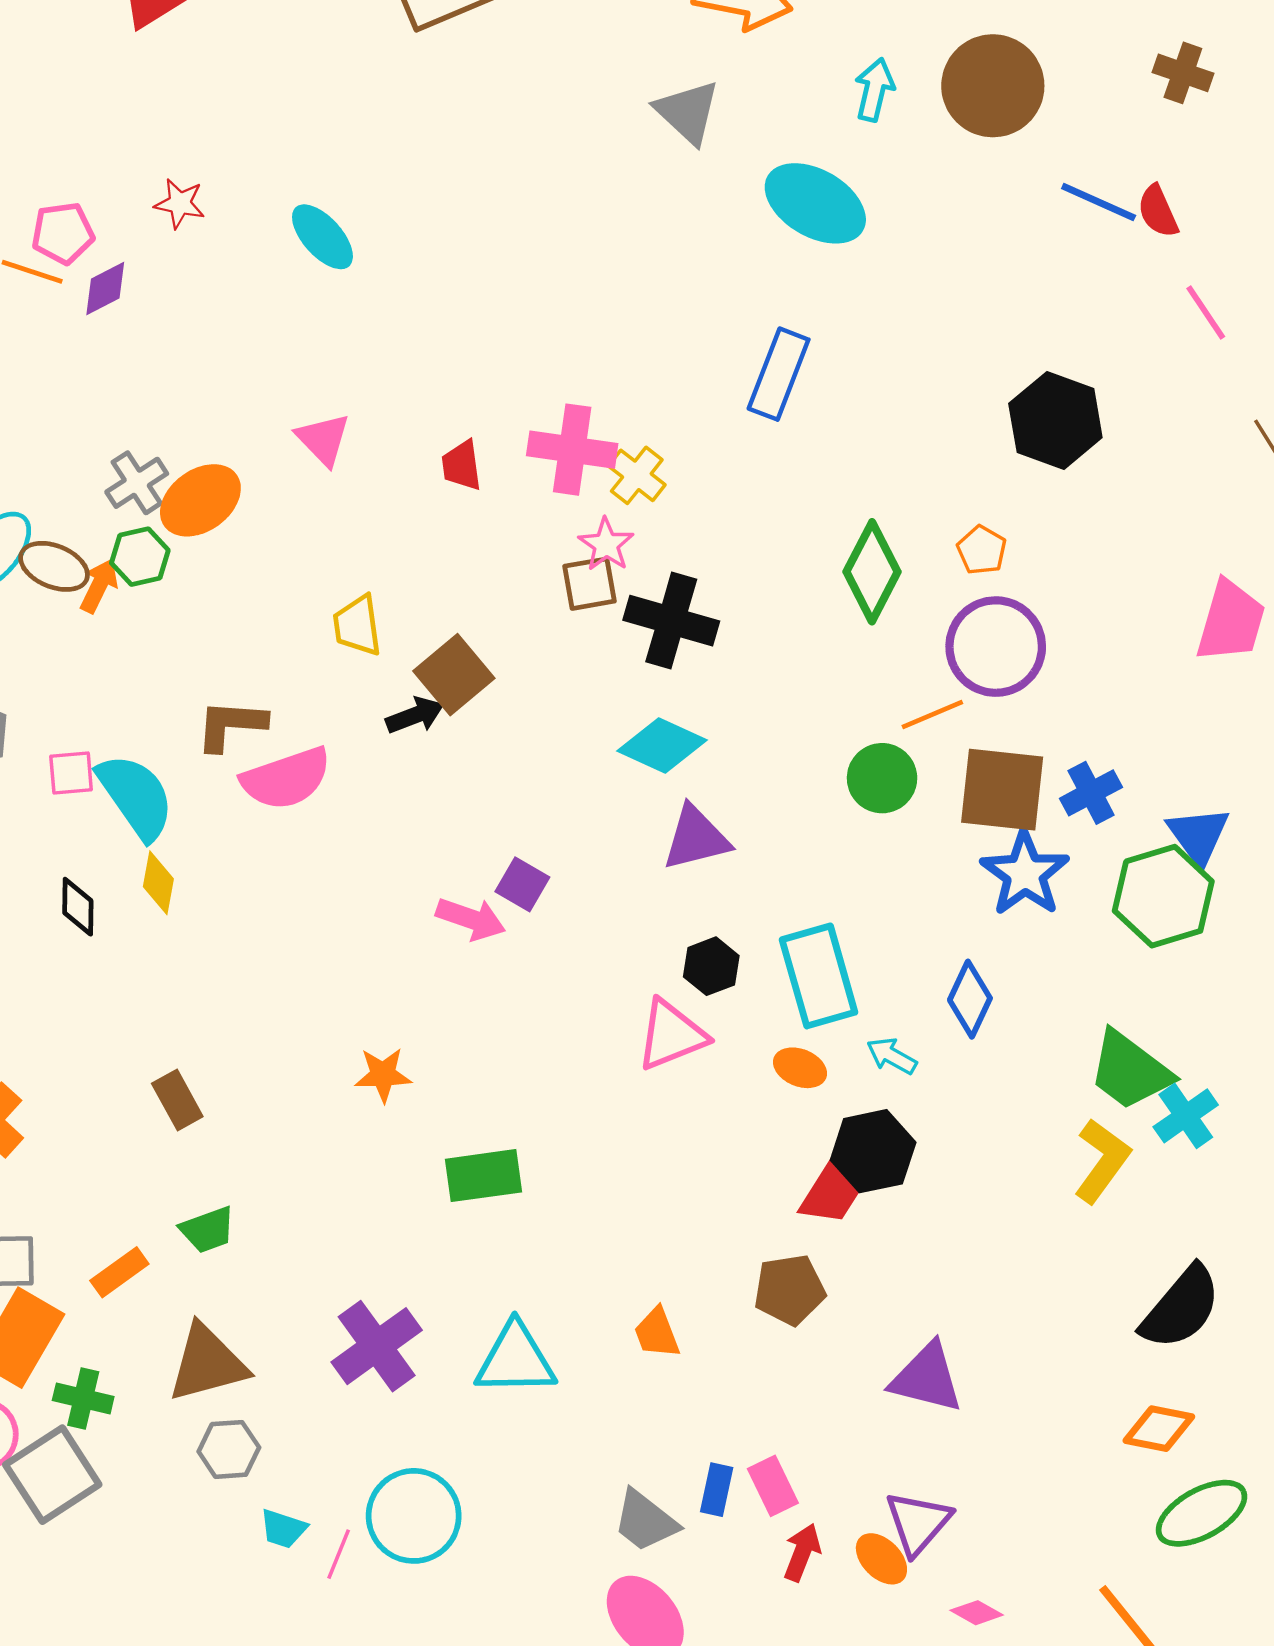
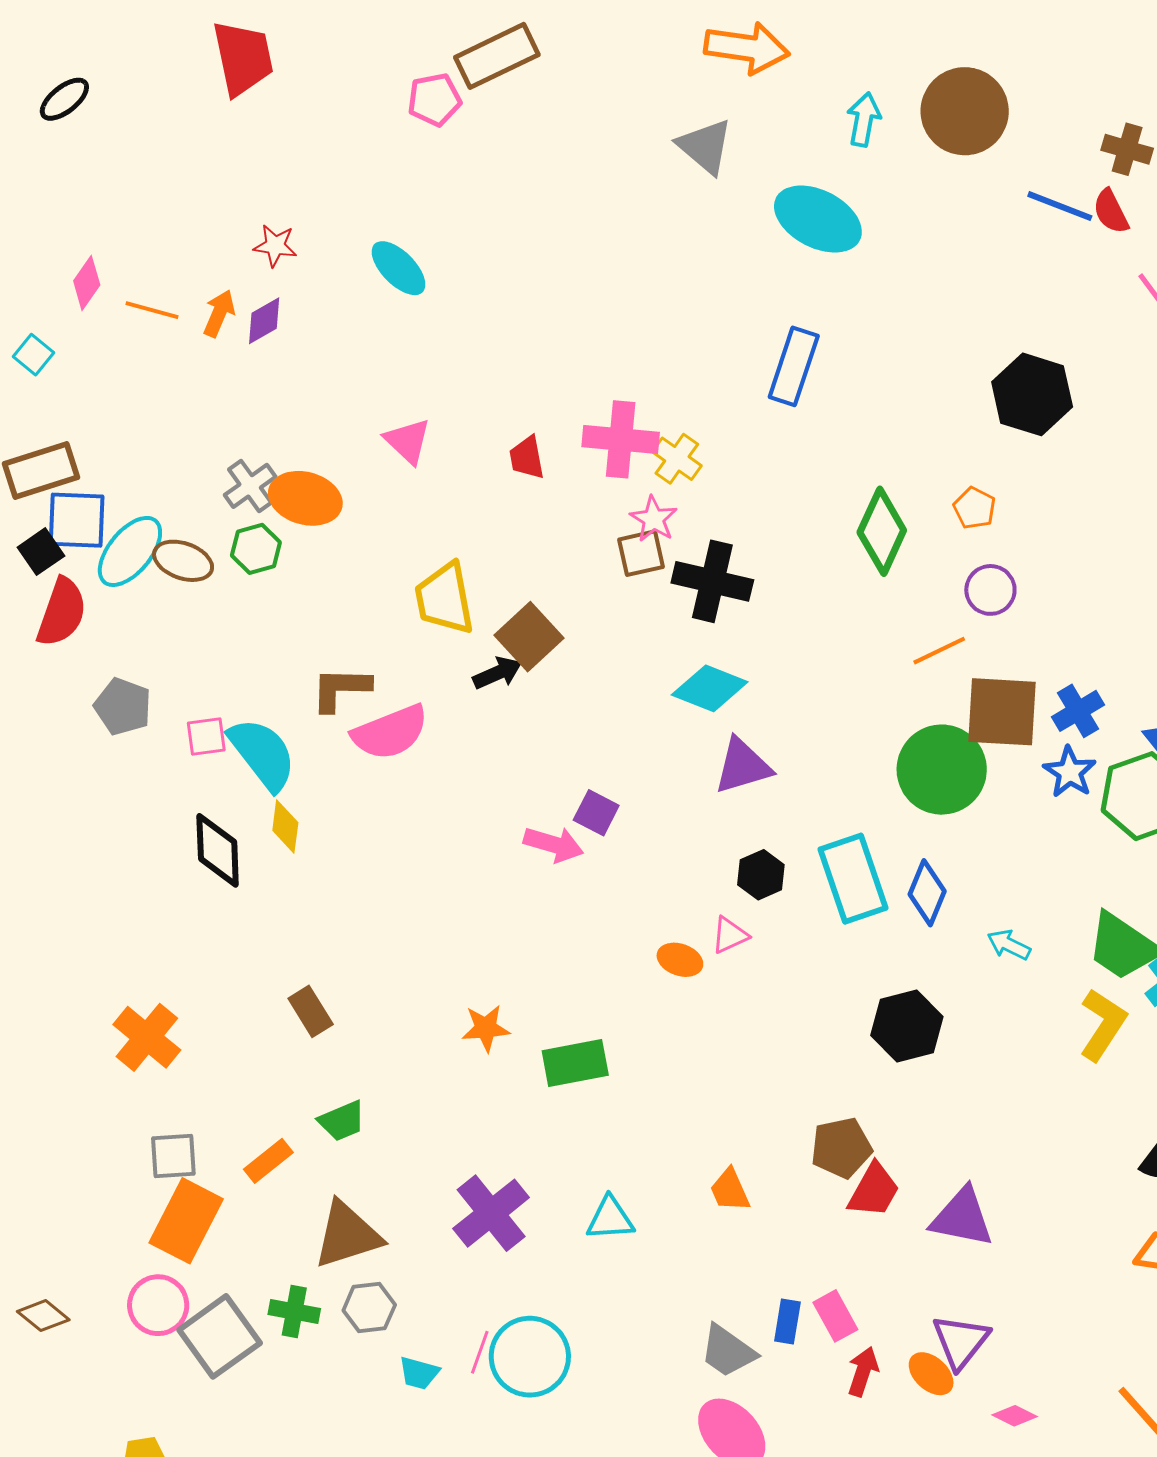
brown cross: (1183, 73) -> (1127, 149), moved
pink pentagon: (63, 233) -> (434, 100), moved
purple diamond: (105, 289) -> (264, 321), moved
orange ellipse: (200, 500) -> (305, 498), turned 54
orange arrow: (99, 586) -> (219, 313), moved
yellow trapezoid: (357, 625) -> (445, 599), size x1.4
purple circle: (996, 647) -> (990, 590), size x0.6
green circle: (882, 778) -> (942, 770), moved, size x1.5
blue star: (1025, 874) -> (1070, 772), moved, size x0.7
black diamond: (78, 907) -> (218, 850), size x1.5
blue diamond: (970, 999) -> (927, 893), moved
pink triangle: (671, 1035) -> (730, 935), size x0.6
cyan arrow: (892, 1056) -> (1009, 945), moved
orange ellipse: (800, 1068) -> (680, 960), moved
orange star: (383, 1075) -> (486, 1028), moved
red trapezoid: (831, 1193) -> (874, 1190), moved
cyan triangle: (515, 1359) -> (610, 1219), size x0.7
green cross: (83, 1398) -> (294, 1312), moved
pink line: (339, 1554) -> (480, 1352), moved

